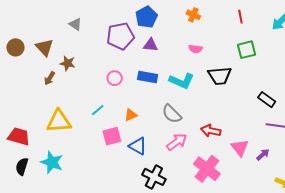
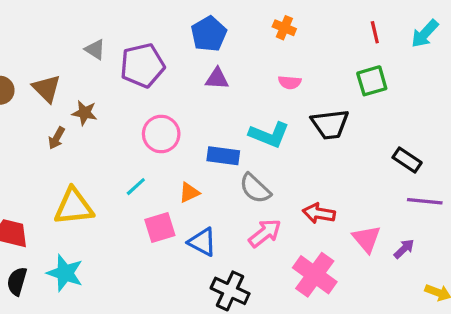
red line: (240, 17) -> (375, 32), moved
purple pentagon: (120, 36) -> (142, 65), moved
blue rectangle: (148, 77) -> (223, 156), moved
pink circle: (115, 78) -> (161, 134), size x1.5

